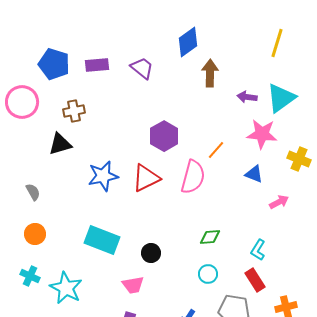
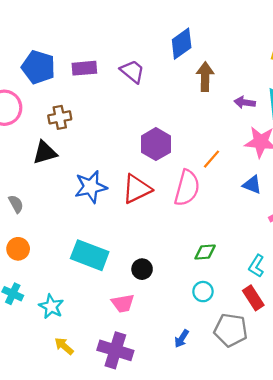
cyan star: (66, 288) -> (51, 307), size x0.7

